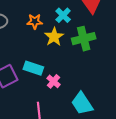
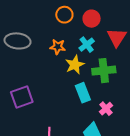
cyan rectangle: (33, 68) -> (83, 93), moved, turned 42
pink cross: (54, 81) -> (106, 109), moved

